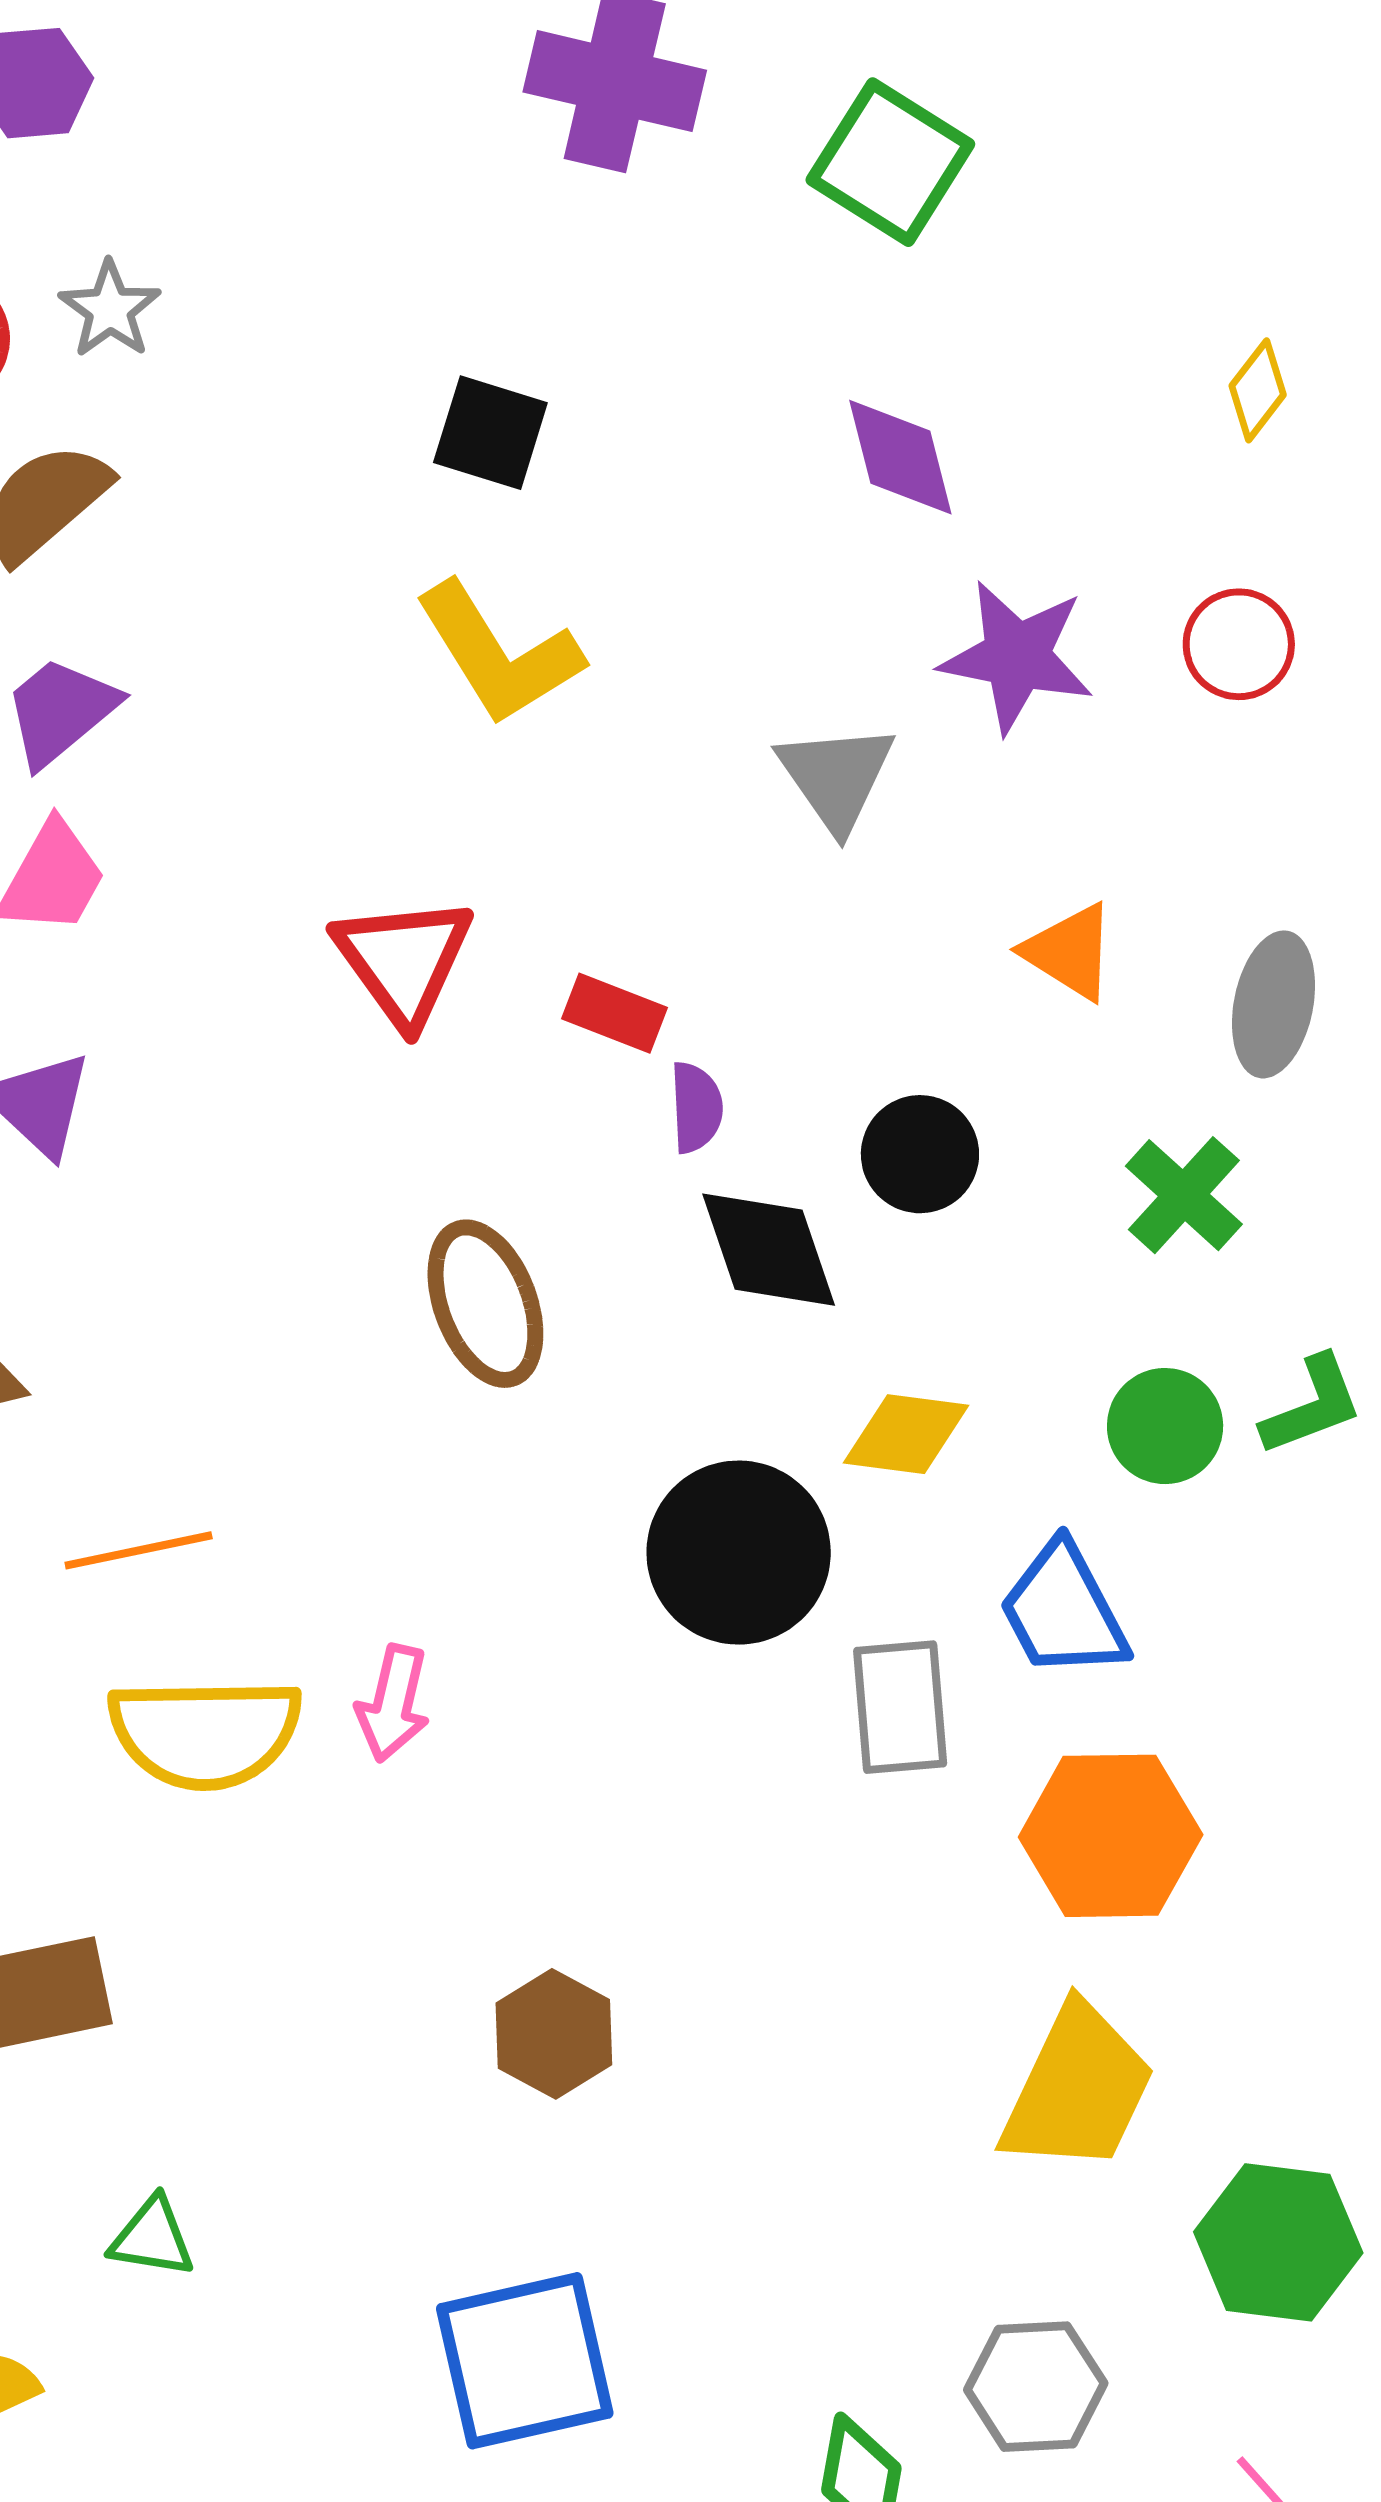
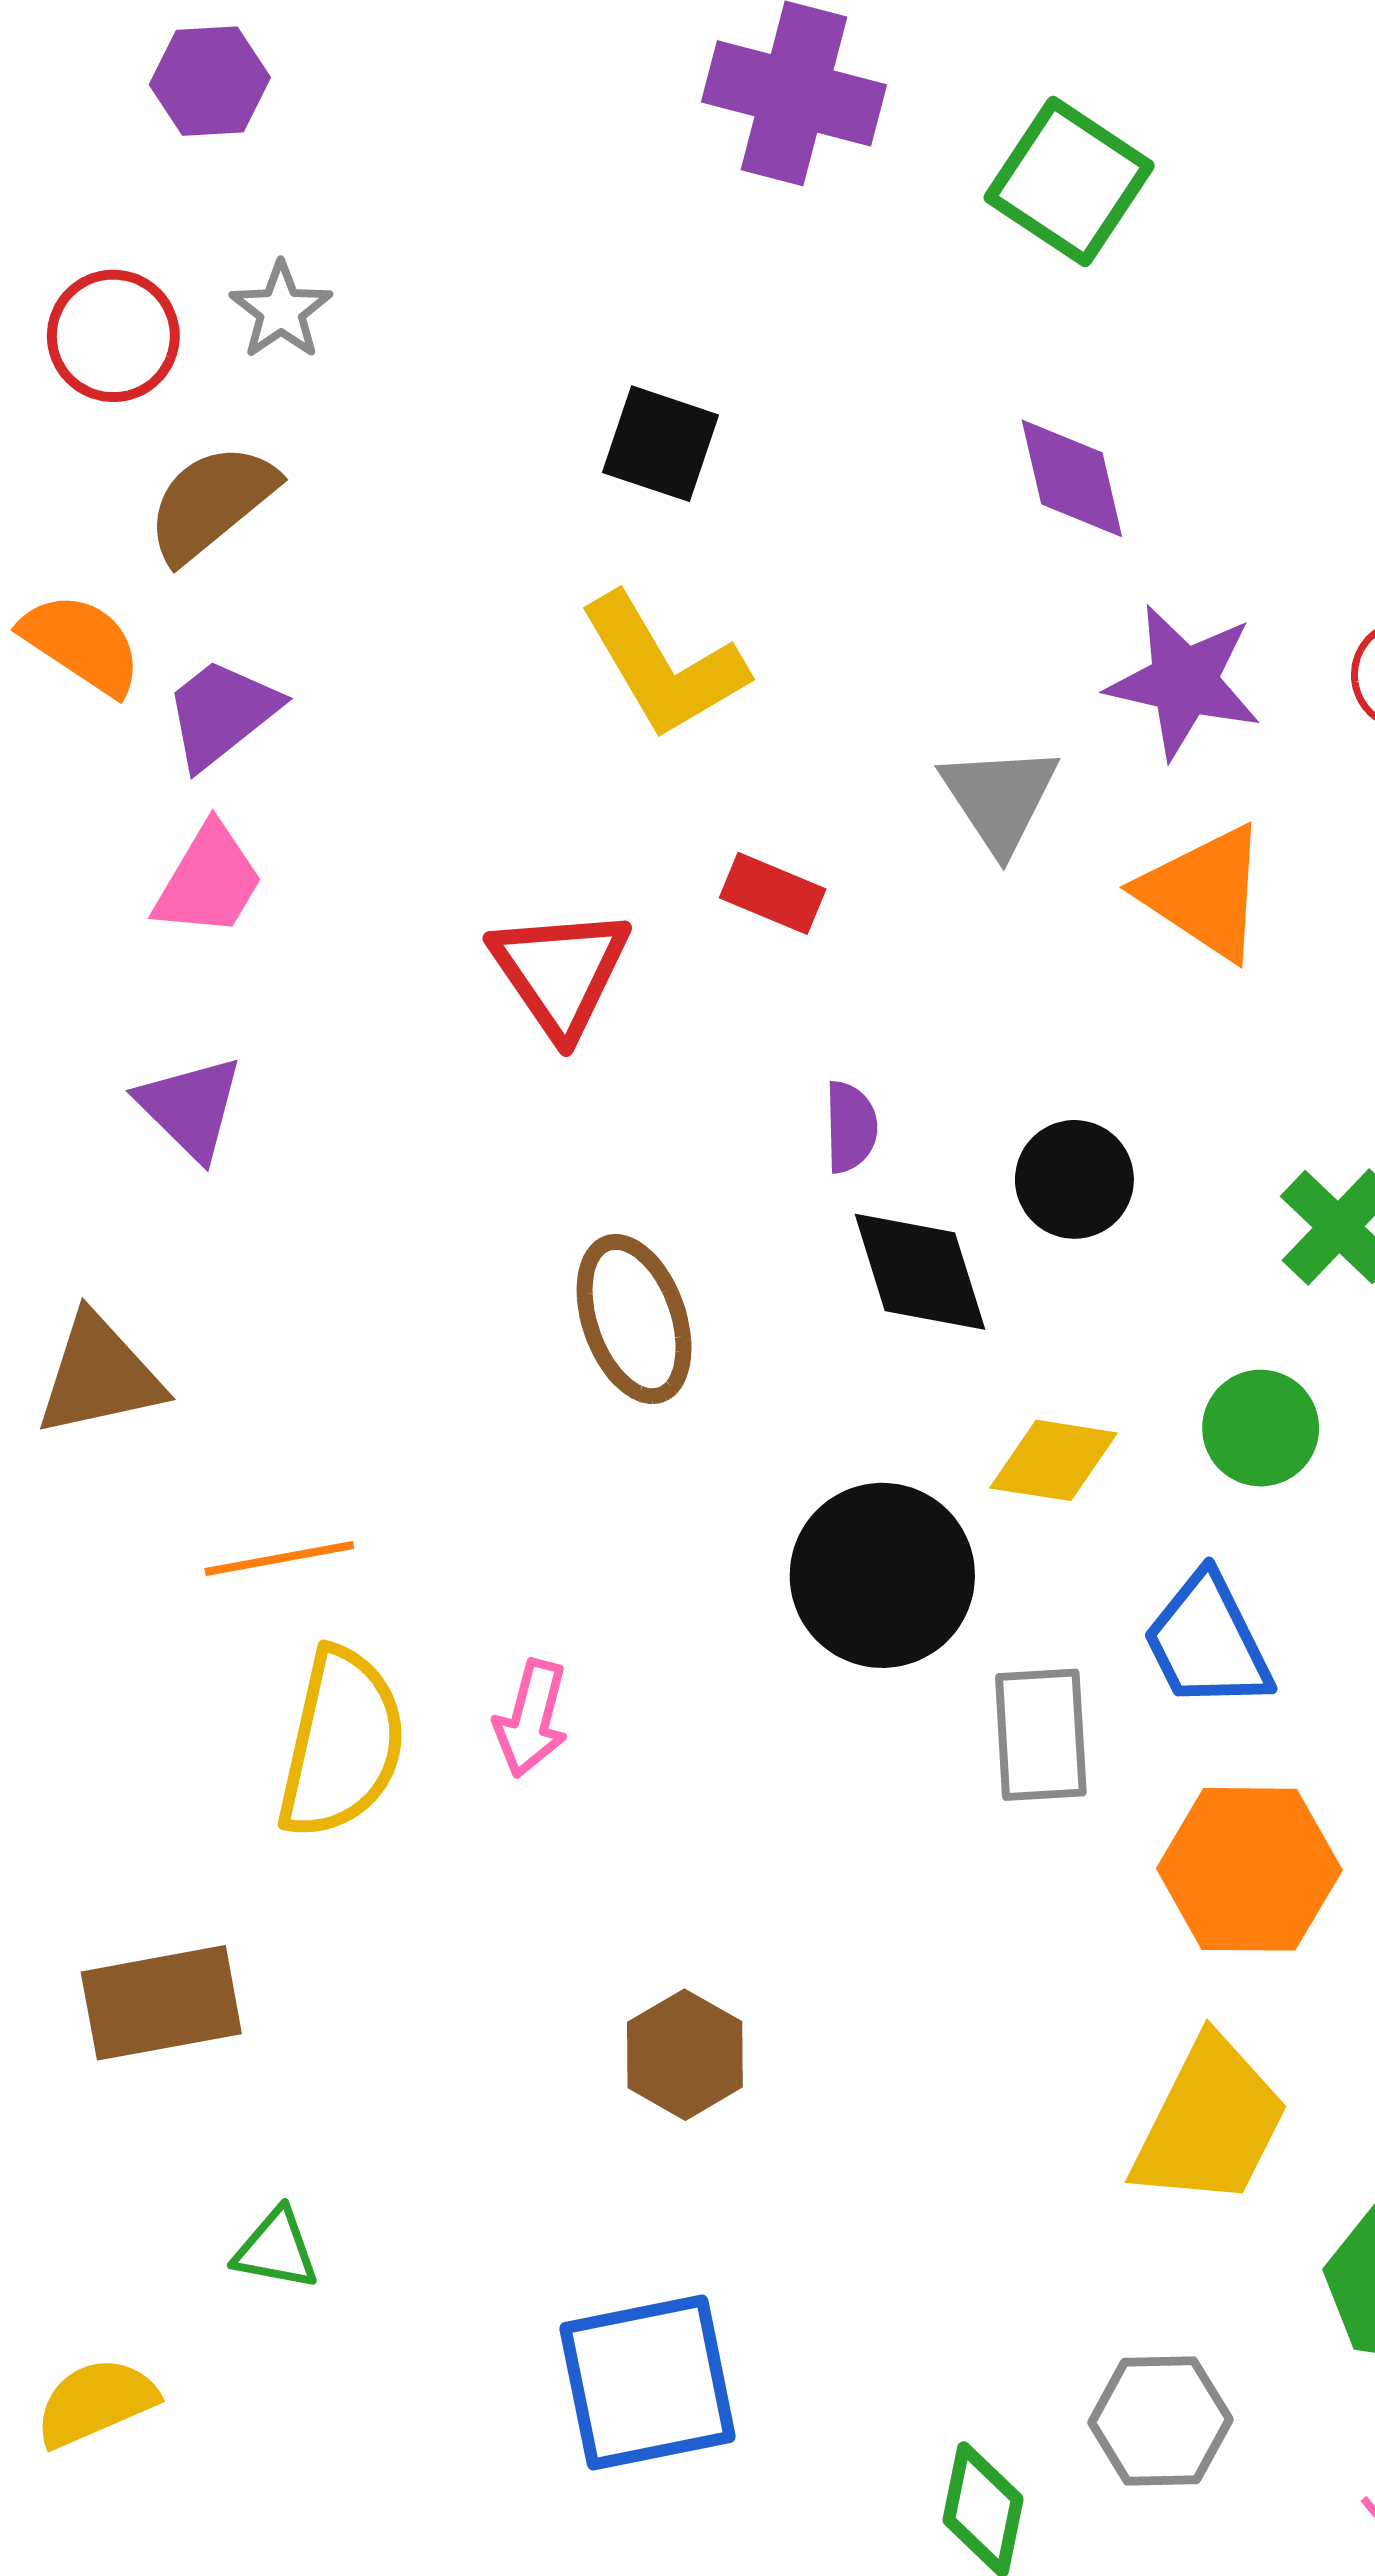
orange triangle: (1070, 952) -> (1204, 892), moved, size x1.4
red rectangle: (614, 1013) -> (773, 893), moved
green circle: (1165, 1426) -> (1261, 1428), moved
yellow semicircle: (205, 1733) -> (342, 1743), turned -78

